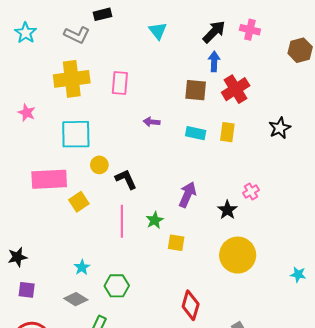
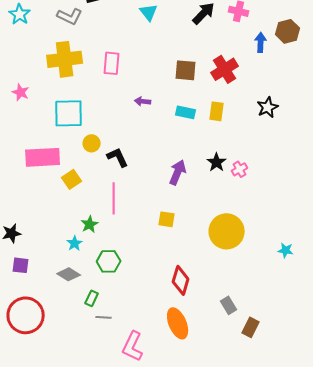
blue arrow: (214, 61) -> (261, 42), moved
black star: (227, 210) -> (217, 162), moved
green star: (155, 220) -> (90, 224), moved

